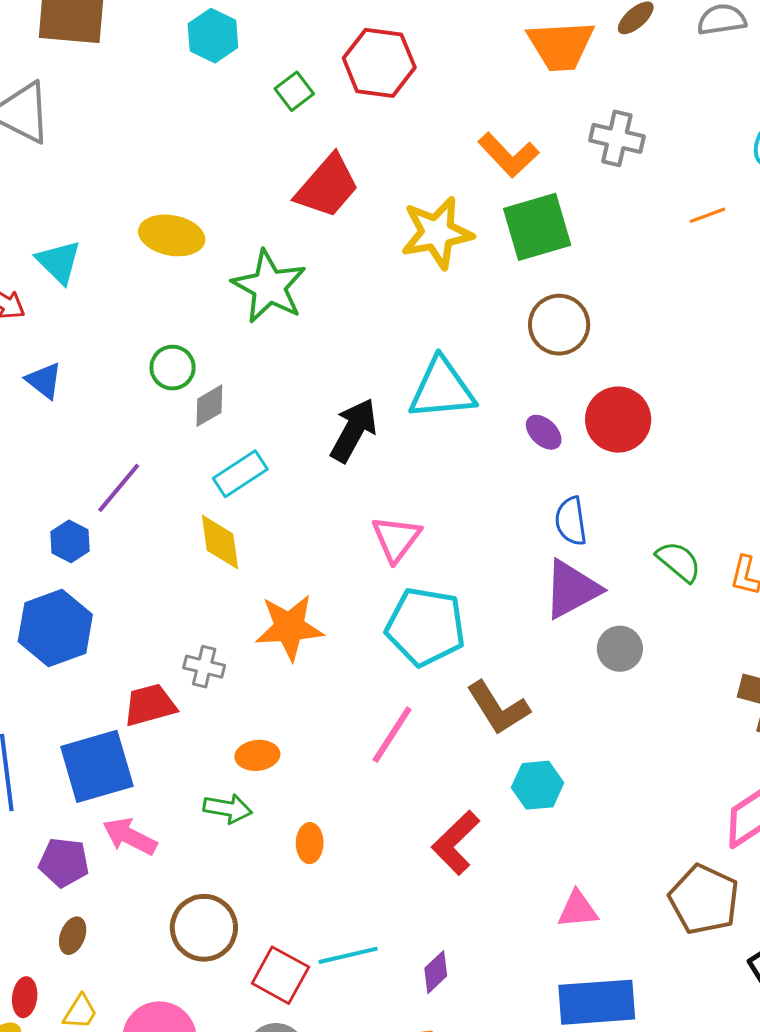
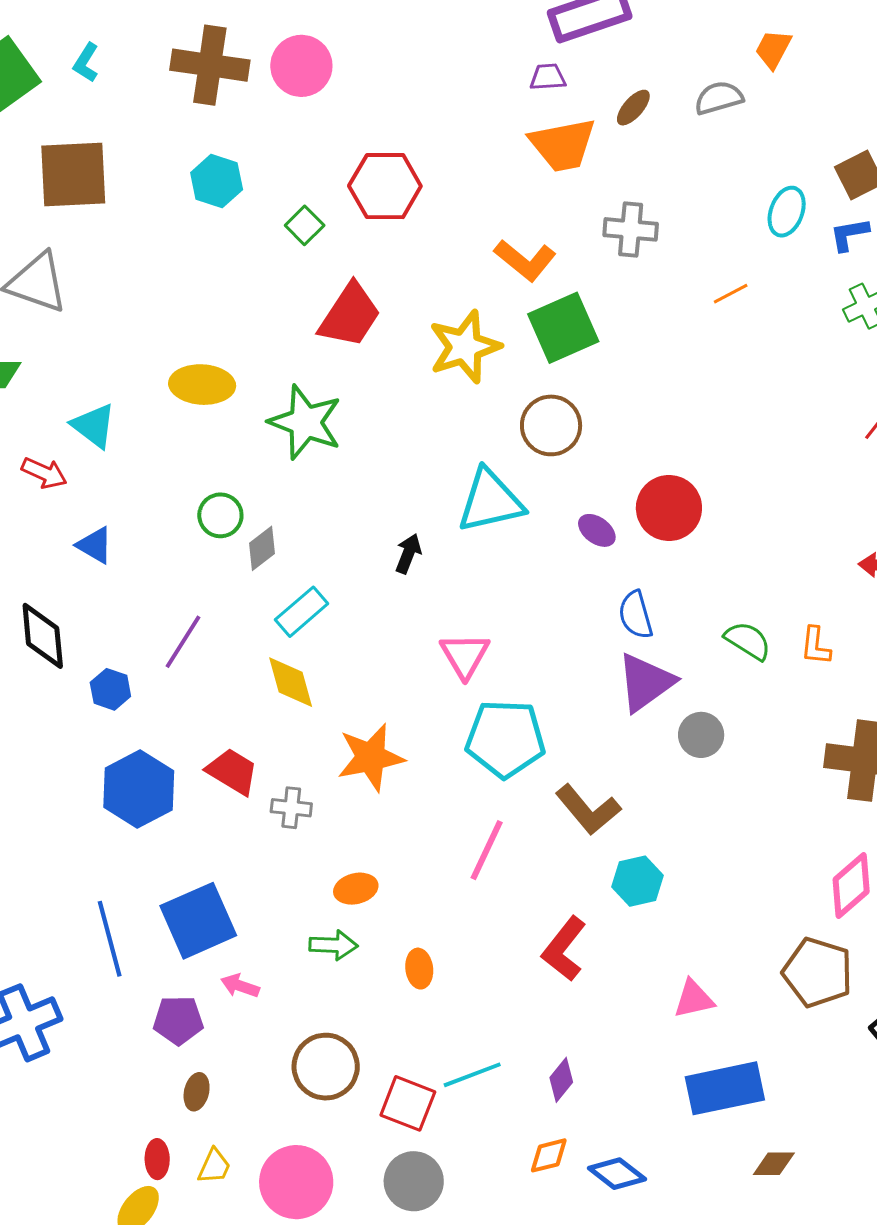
brown circle: (559, 325) -> (551, 425), moved
black arrow: (354, 430) -> (408, 554), size x0.6
blue hexagon: (70, 541) -> (110, 689), moved
red trapezoid: (150, 705) -> (232, 771), moved, turned 54
pink arrow: (130, 836) -> (240, 986), size x0.7

